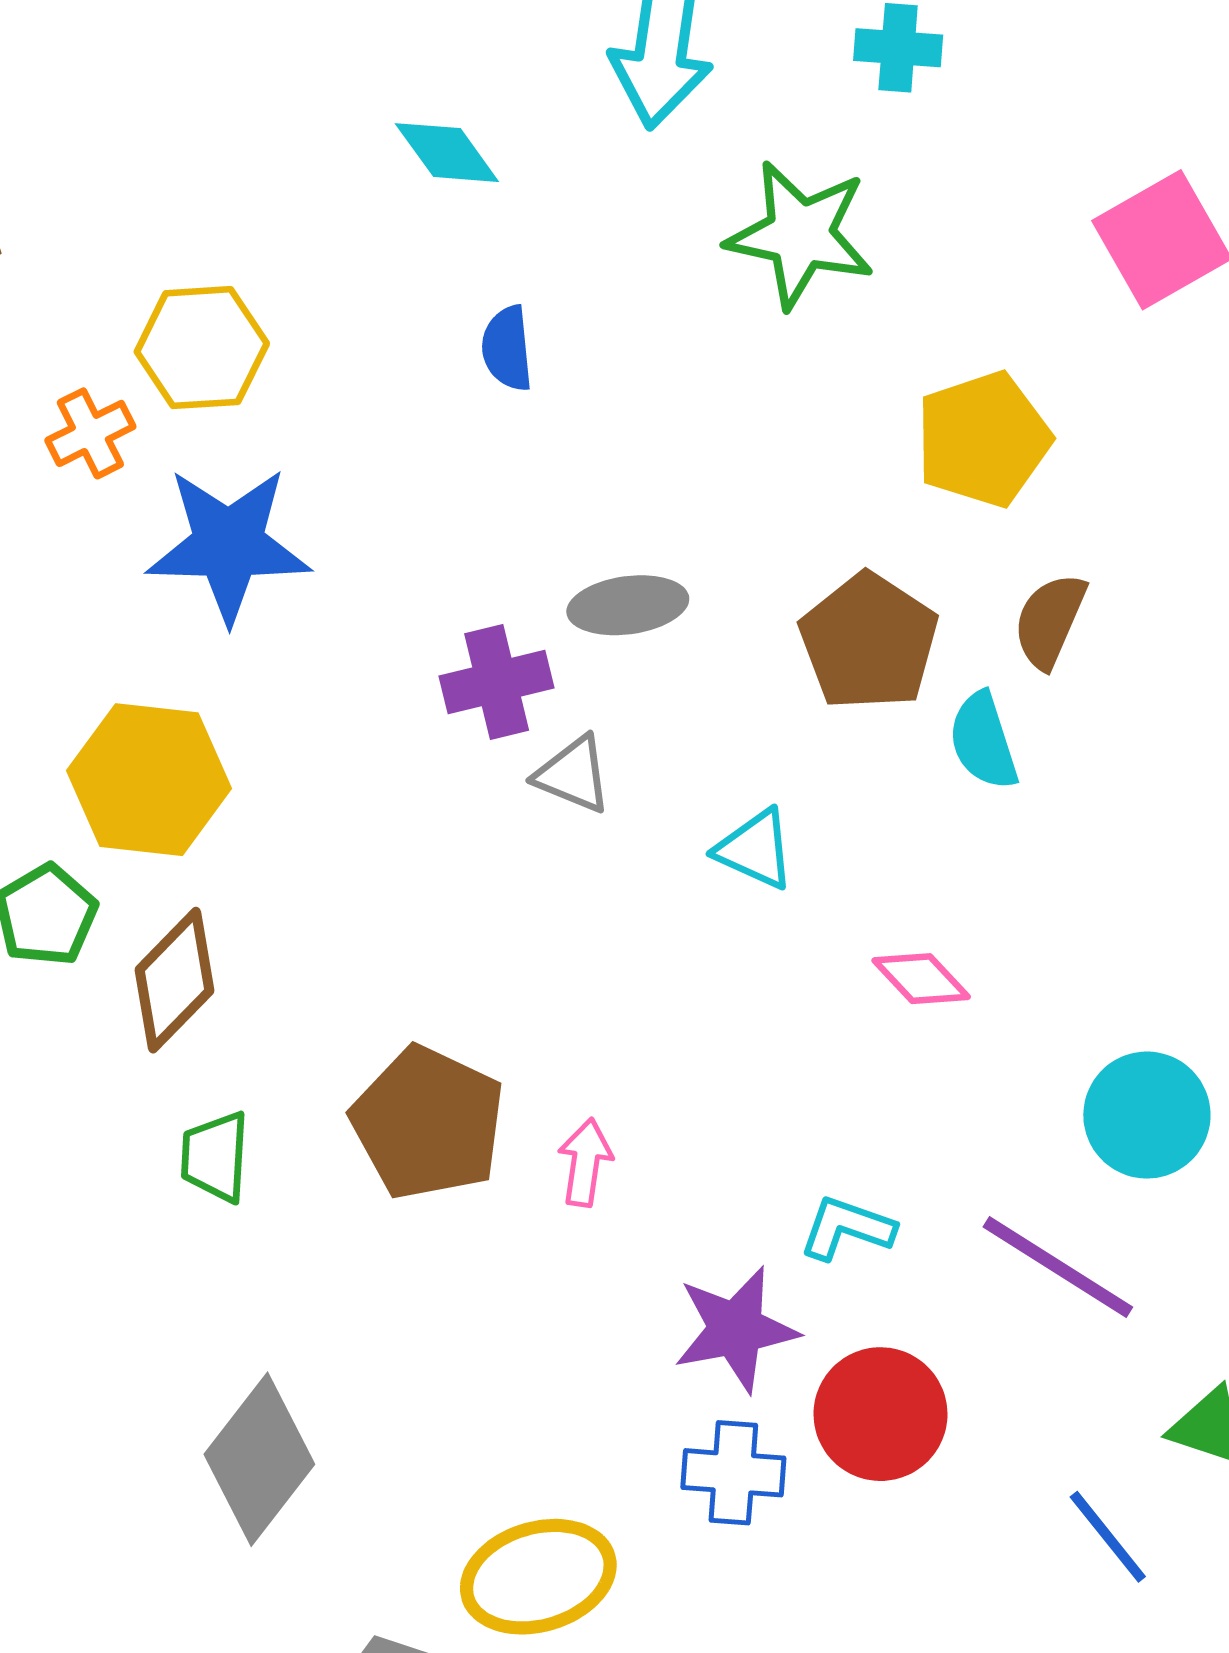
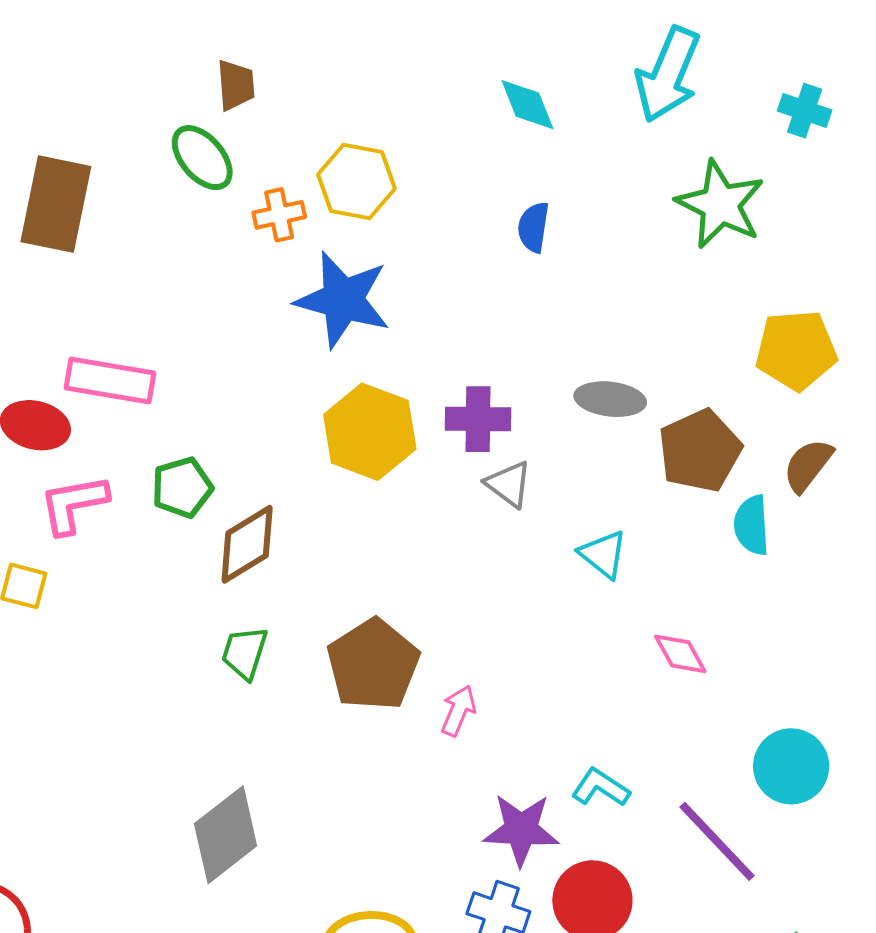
gray ellipse: (628, 605) -> (610, 399), moved
yellow hexagon: (149, 780) -> (370, 432), moved

